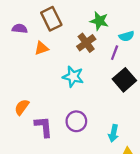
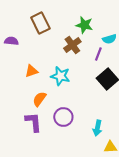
purple semicircle: (20, 29) -> (11, 41), moved
orange triangle: (41, 48) -> (31, 71), moved
orange semicircle: (22, 107) -> (39, 99), moved

